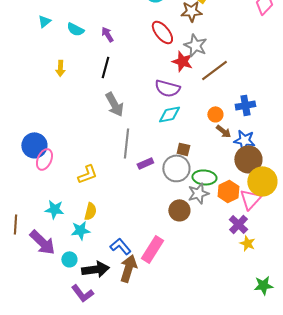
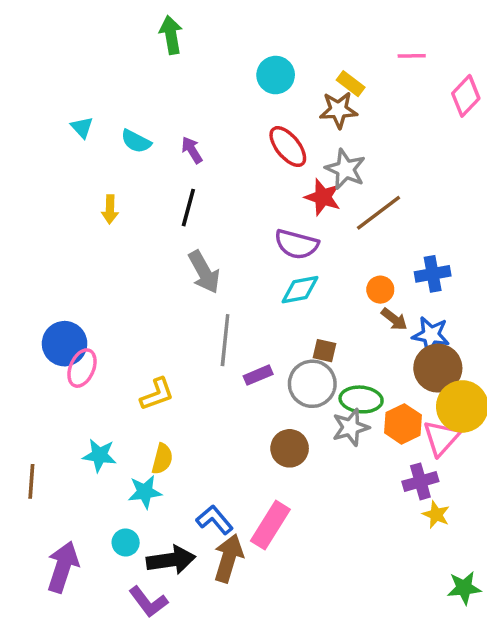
cyan triangle: (44, 21) -> (82, 127), turned -32
brown circle: (179, 210) -> (290, 448), moved
purple cross: (238, 224) -> (420, 481), turned 30
purple arrow: (42, 242) -> (63, 567), moved, turned -116

